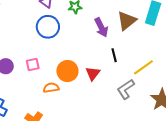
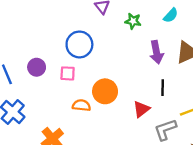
blue circle: (48, 27) -> (79, 44), moved
red triangle: (93, 73) -> (141, 109), moved

